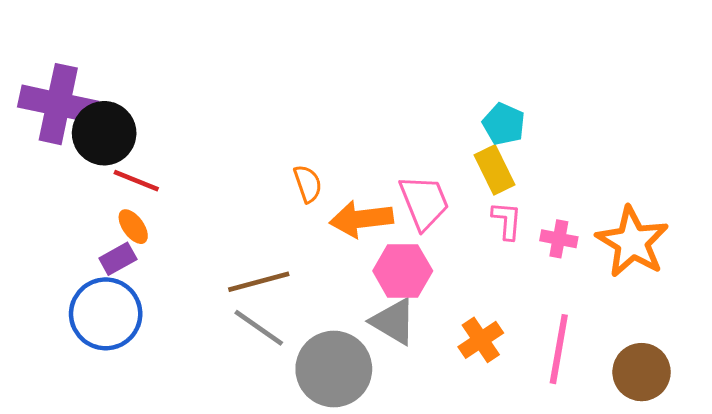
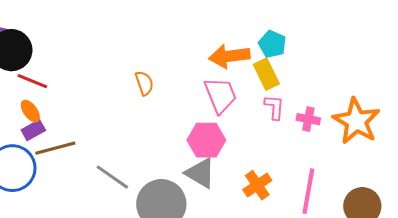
orange arrow: (361, 219) -> (229, 56), moved
purple rectangle: (118, 259) -> (33, 130), moved
brown line: (259, 282) -> (55, 148), moved

